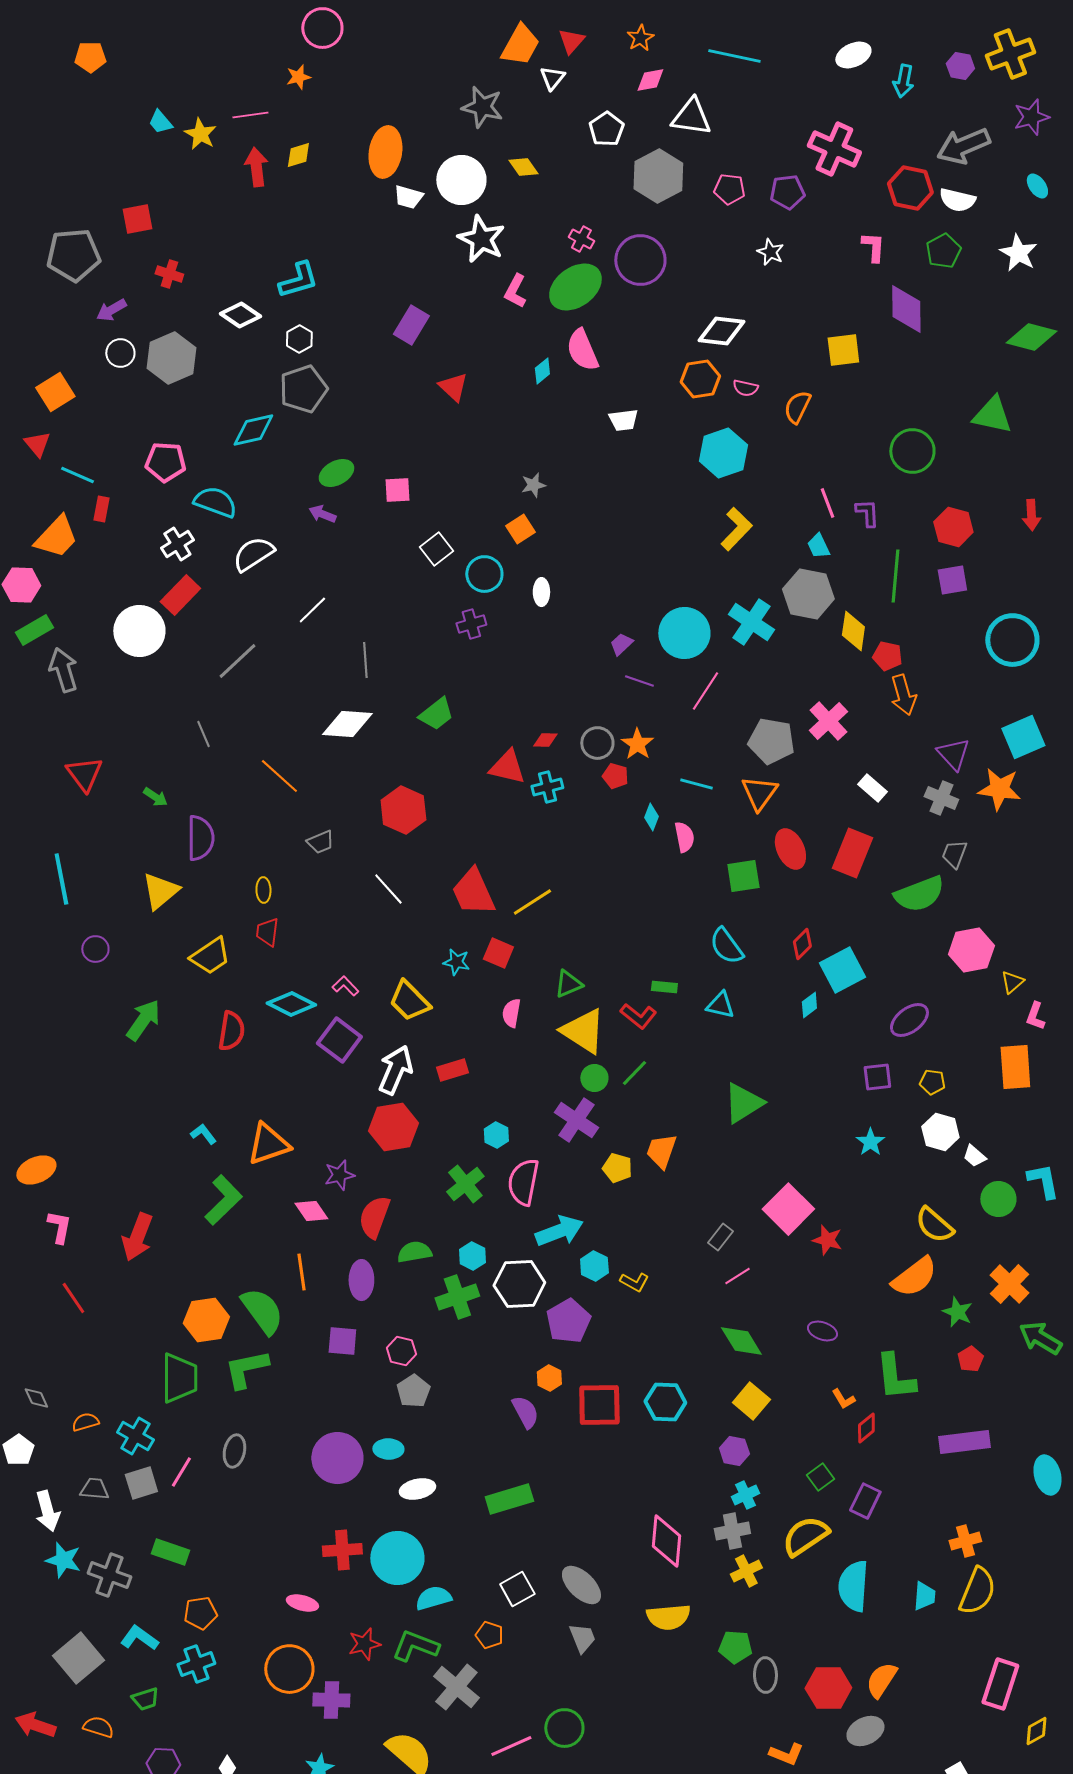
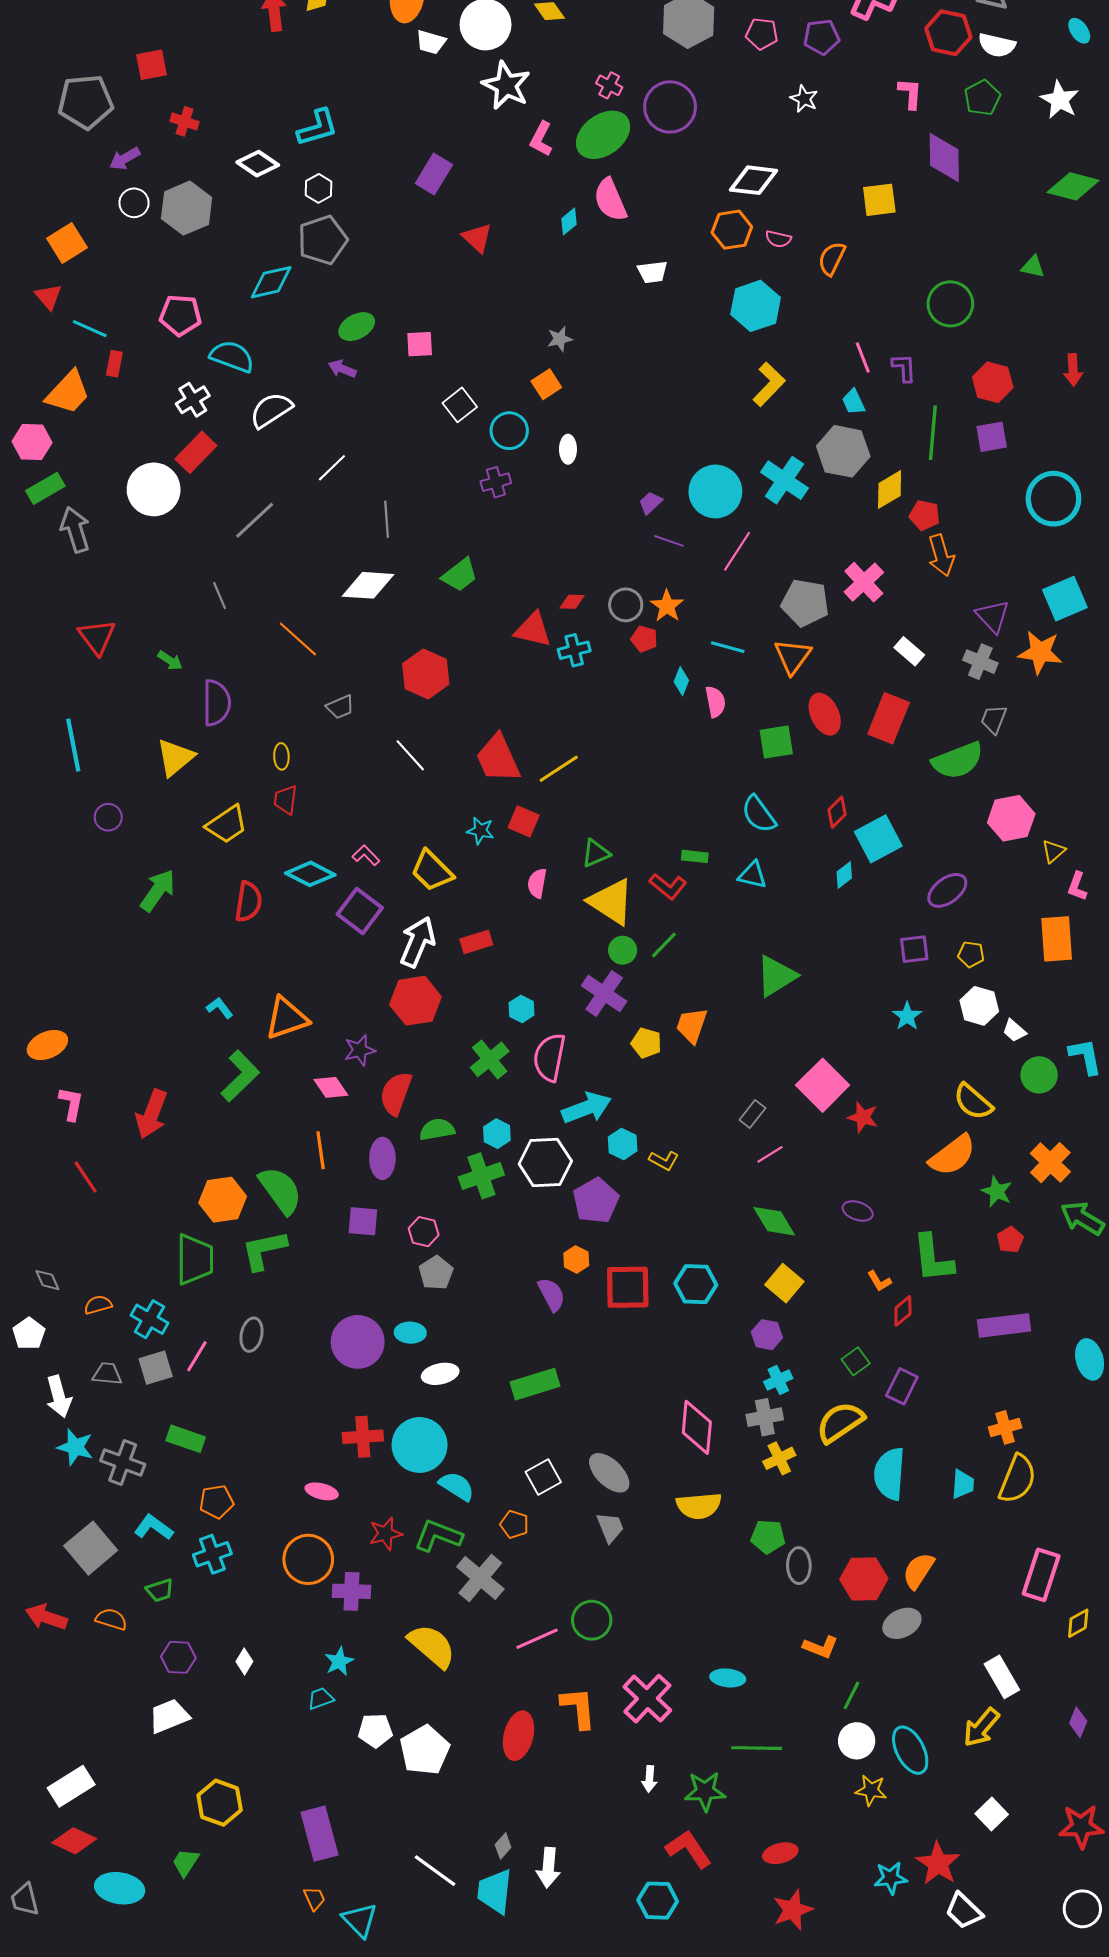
green triangle: (992, 415) -> (1033, 267), size x0.6
yellow diamond: (853, 631) -> (890, 489), turned 51
cyan semicircle: (433, 1598) -> (457, 1486), turned 48

